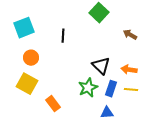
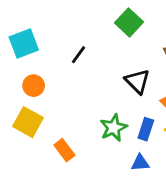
black line: (63, 36) -> (78, 55), turned 32
black triangle: (101, 66) -> (137, 81), moved

